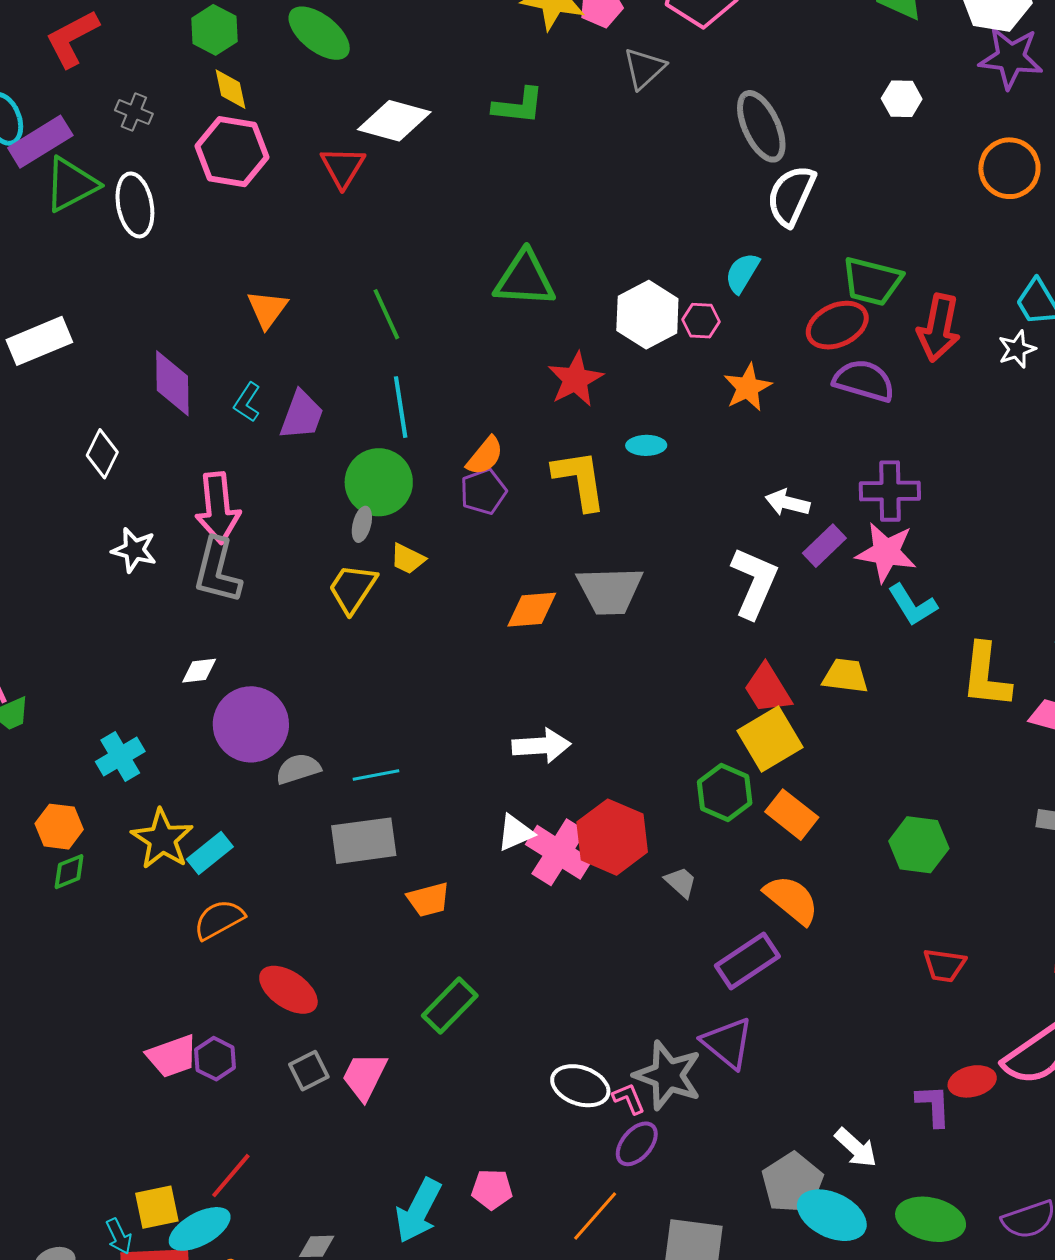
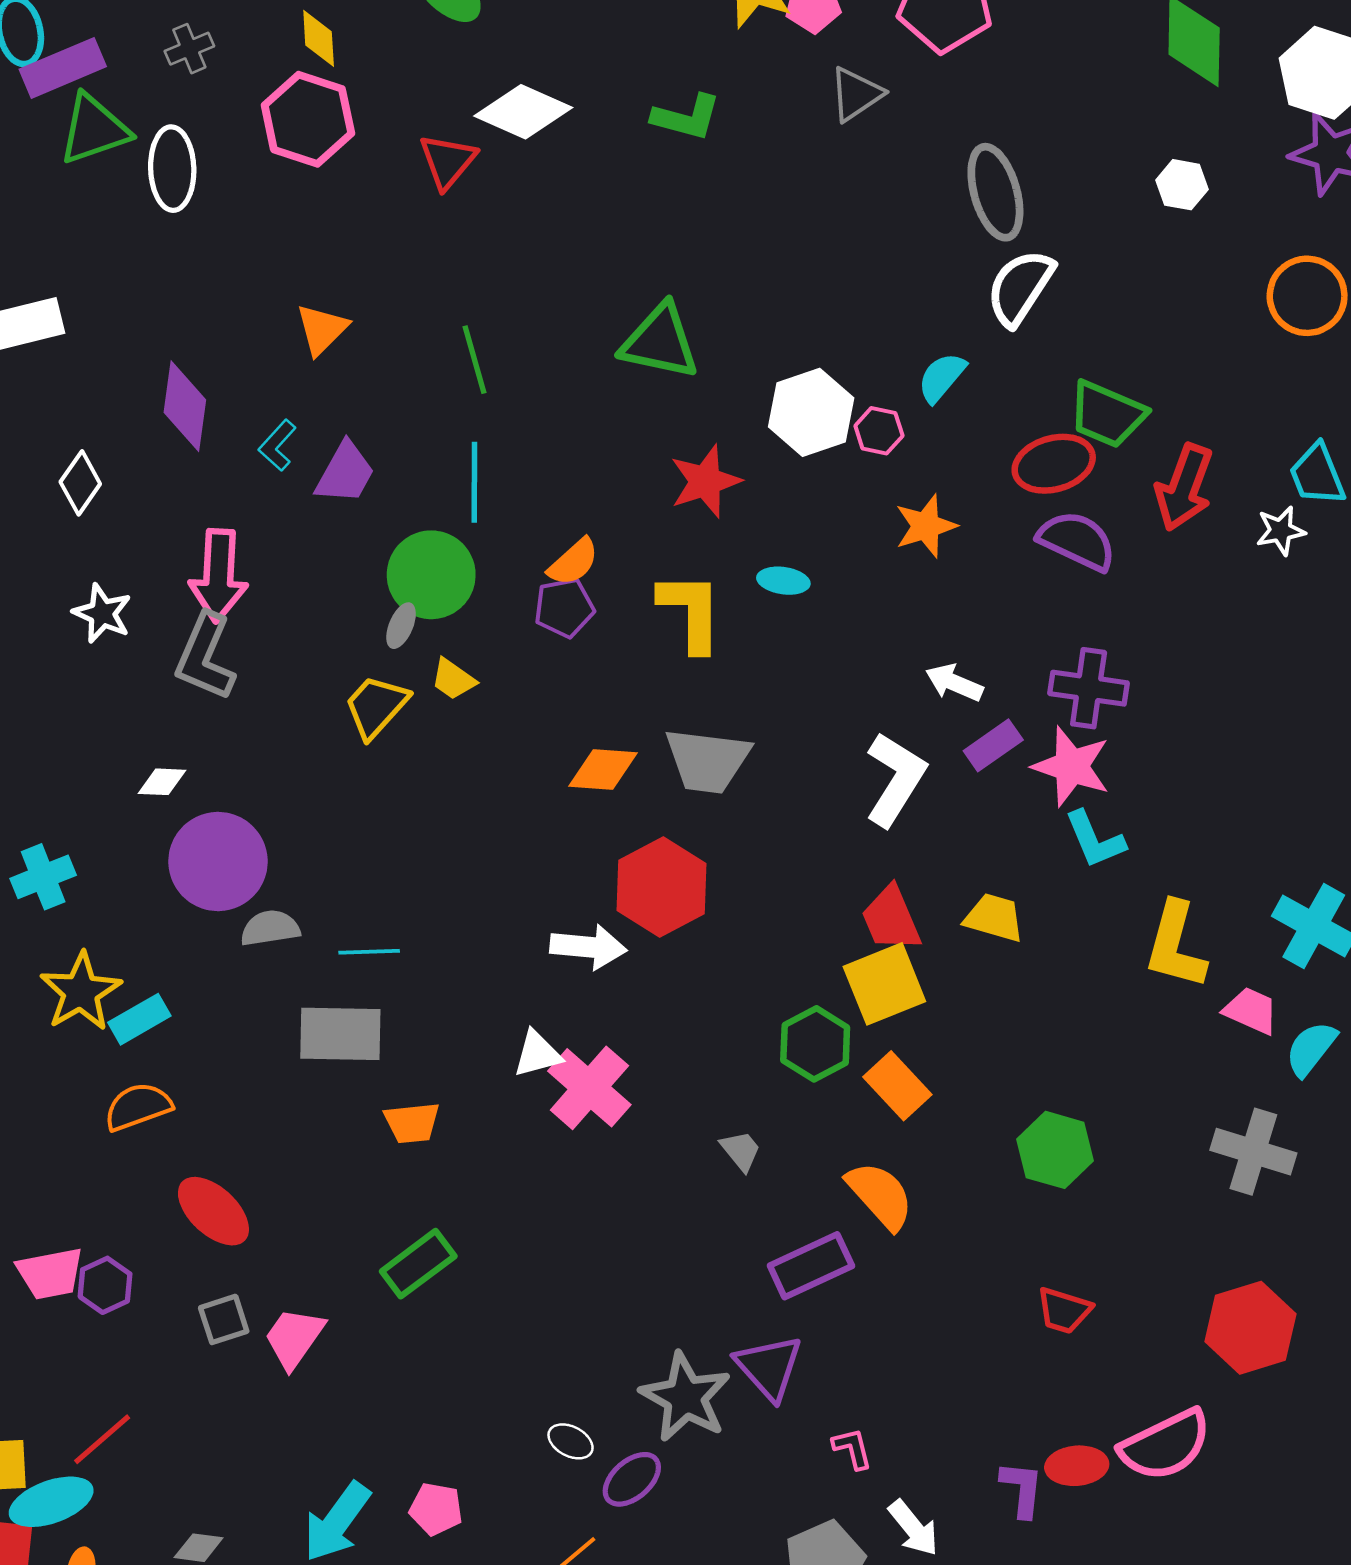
gray cross: (134, 112) -> (189, 49), turned 36
red hexagon: (612, 837) -> (662, 887), moved
white ellipse: (580, 1086) -> (571, 1441), moved, size x0.6
pink L-shape: (629, 1099) -> (852, 1448), moved

